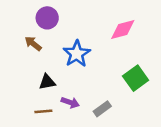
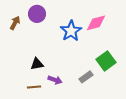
brown arrow: (33, 44) -> (15, 23), moved, turned 80
blue star: (77, 54) -> (71, 31), moved
gray rectangle: (102, 109) -> (86, 77), moved

